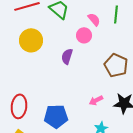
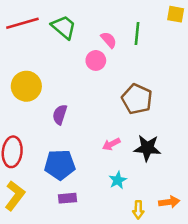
yellow circle: (31, 40) -> (26, 86), moved
purple semicircle: (67, 56) -> (60, 115), moved

